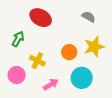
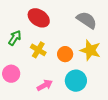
gray semicircle: (89, 17) -> (87, 20), size x1.5
yellow star: (94, 47) -> (90, 50), turned 30
yellow cross: (37, 61) -> (38, 50), moved

